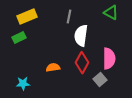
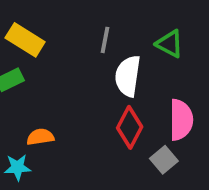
green triangle: (111, 13) -> (170, 44), moved
yellow rectangle: (27, 17) -> (25, 40), turned 54
orange semicircle: (53, 68) -> (40, 137), moved

